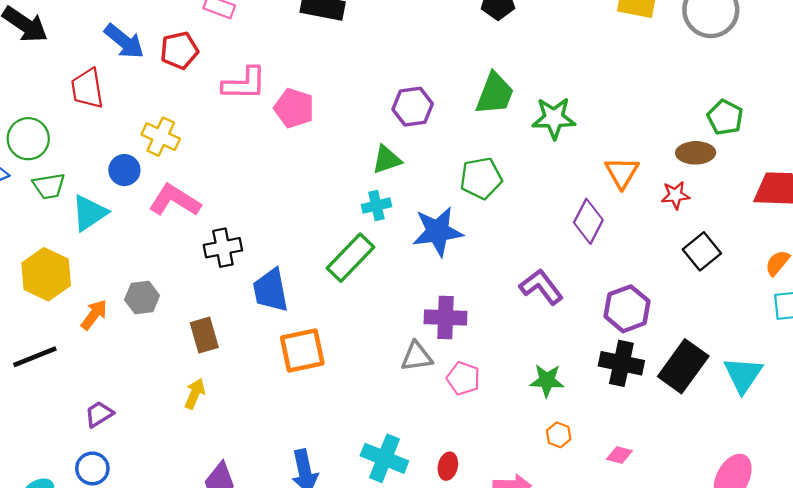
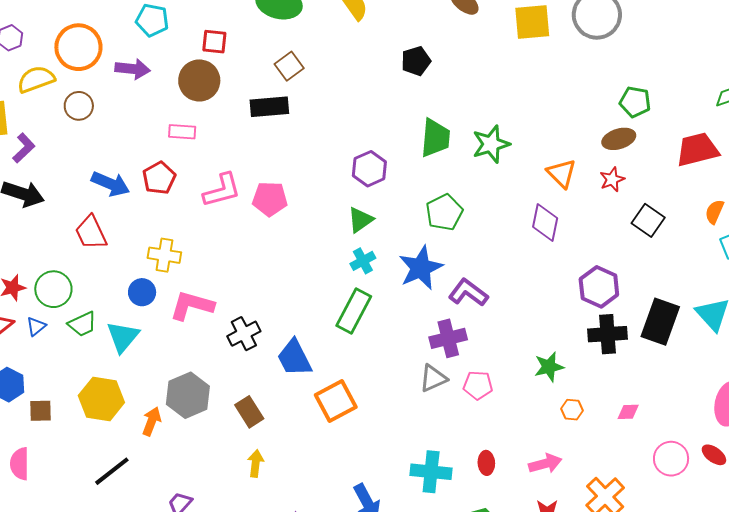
purple L-shape: (541, 287) -> (468, 293), moved
gray hexagon: (142, 298) -> (188, 395), size x1.5

